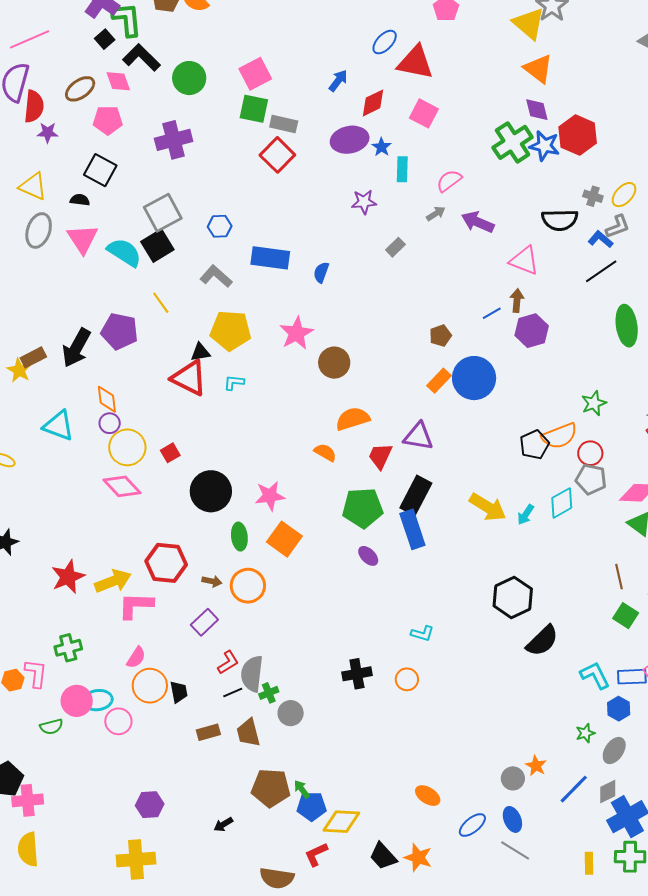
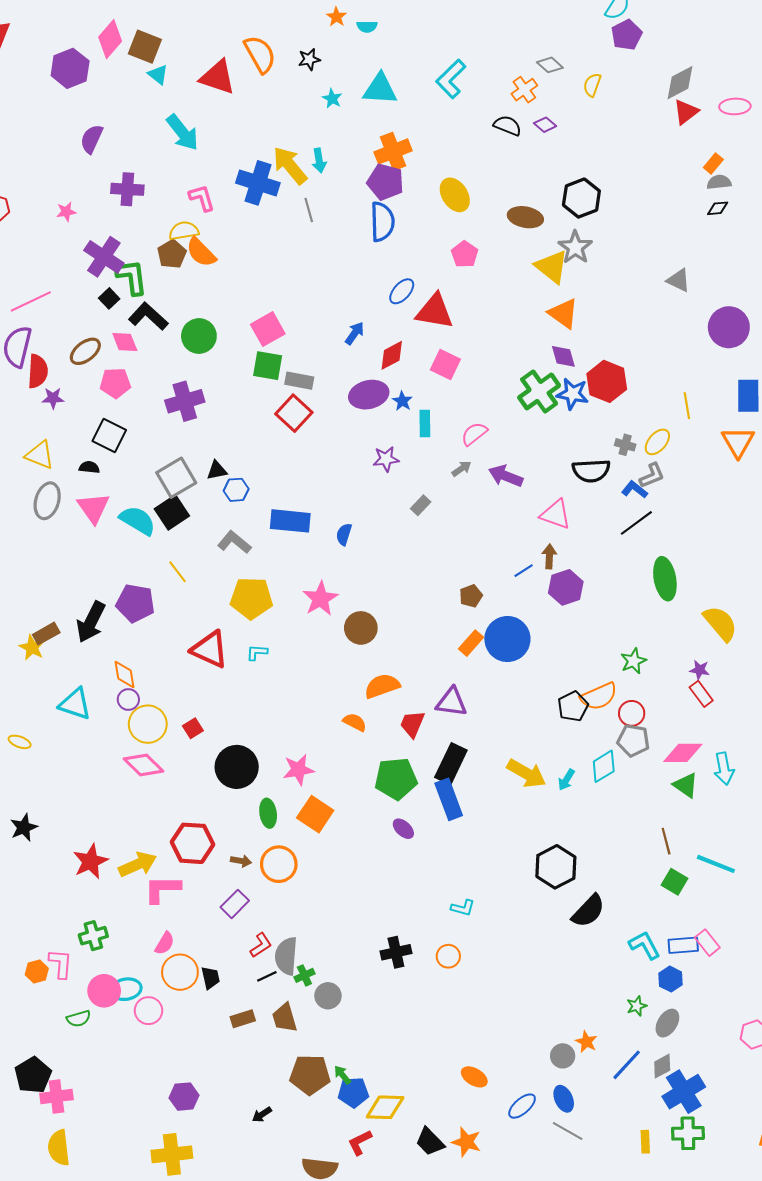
black triangle: (200, 352) -> (217, 470), moved

